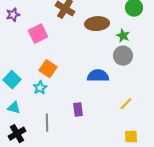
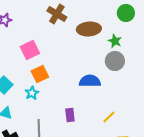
pink square: (38, 34) -> (30, 50), moved
orange square: (48, 69) -> (40, 74), turned 30
yellow line: (126, 104) -> (109, 117), moved

